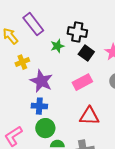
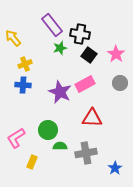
purple rectangle: (33, 24) -> (52, 25), moved
purple star: (41, 81) -> (60, 92), moved
blue cross: (39, 106) -> (23, 85), moved

